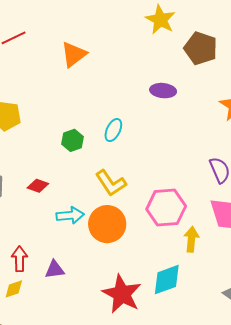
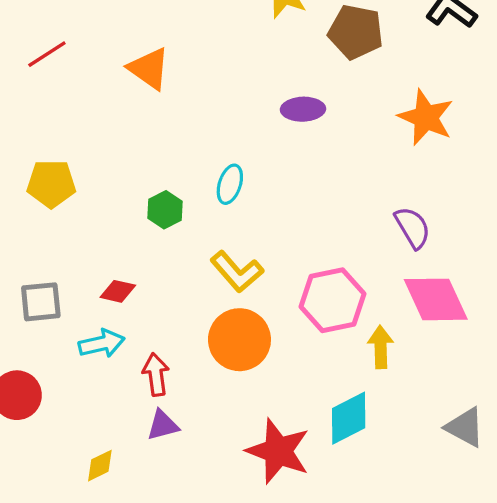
orange triangle: (74, 54) -> (149, 69), turned -40
cyan arrow: (70, 215) -> (102, 344), moved
red arrow: (20, 259) -> (156, 374), moved

